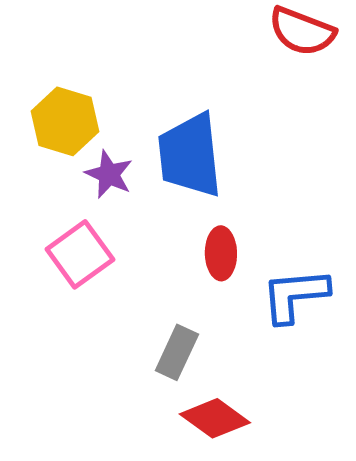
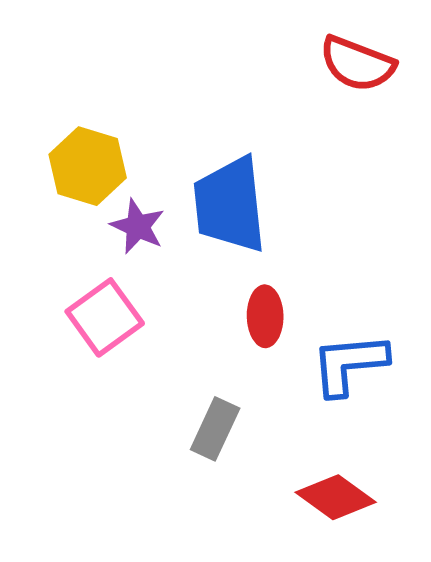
red diamond: (215, 418) -> (336, 497), moved

